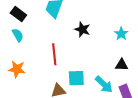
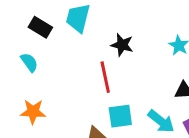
black rectangle: (18, 14) -> (40, 27), moved
red line: (54, 54) -> (105, 77), moved

